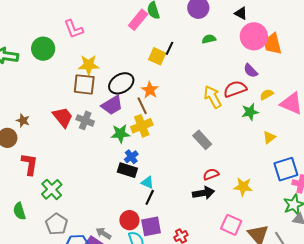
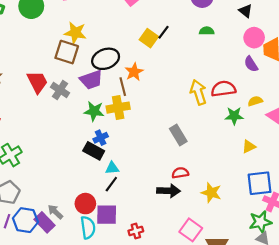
pink circle: (254, 36) -> (254, 38), size x0.7
purple semicircle: (251, 71) -> (251, 64), moved
cyan triangle: (147, 183) -> (112, 168), turned -40

